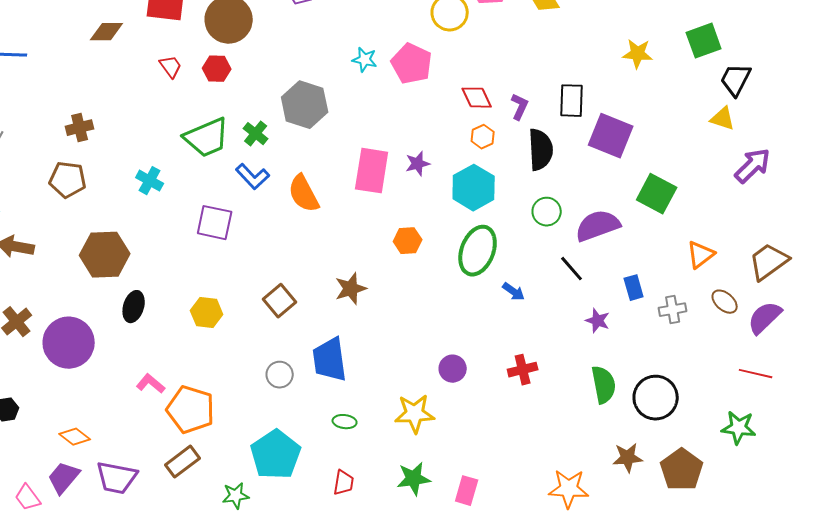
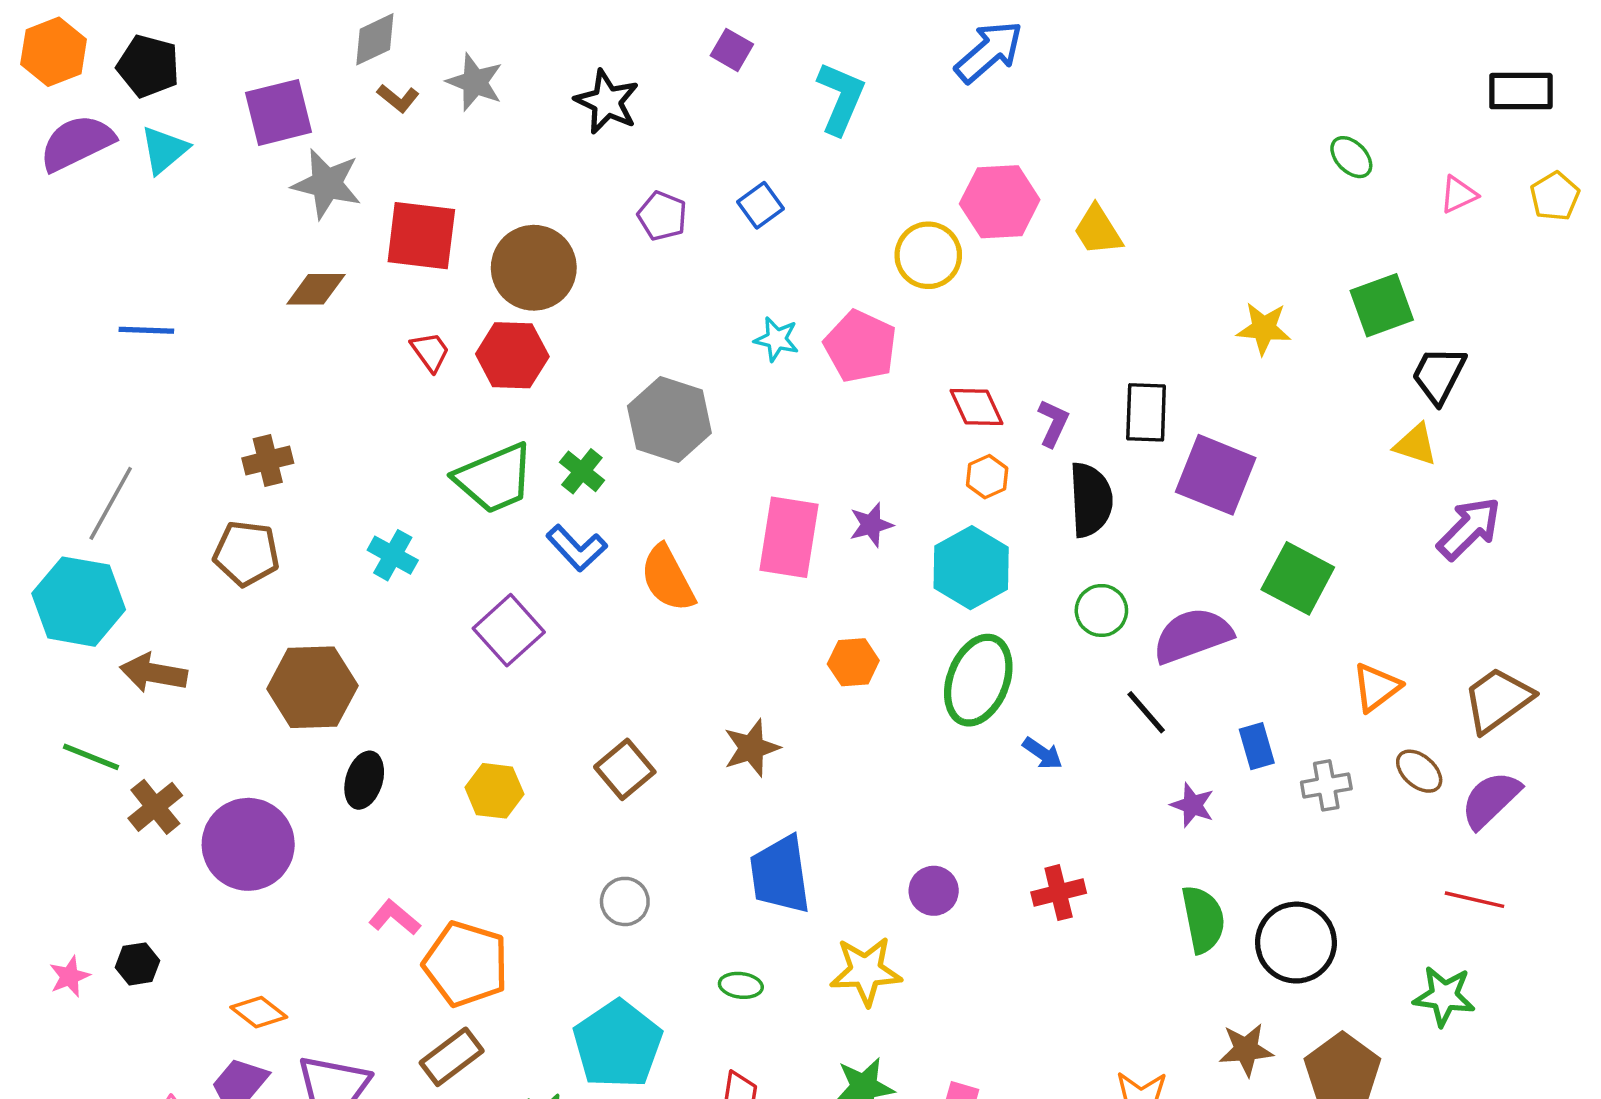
red hexagon: (217, 69) -> (512, 355), size x1.4
purple square: (215, 223) -> (509, 630), turned 36
blue trapezoid: (330, 360) -> (780, 875), moved

